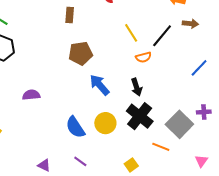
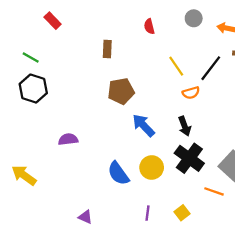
purple line: (80, 161) -> (148, 213), moved, turned 64

